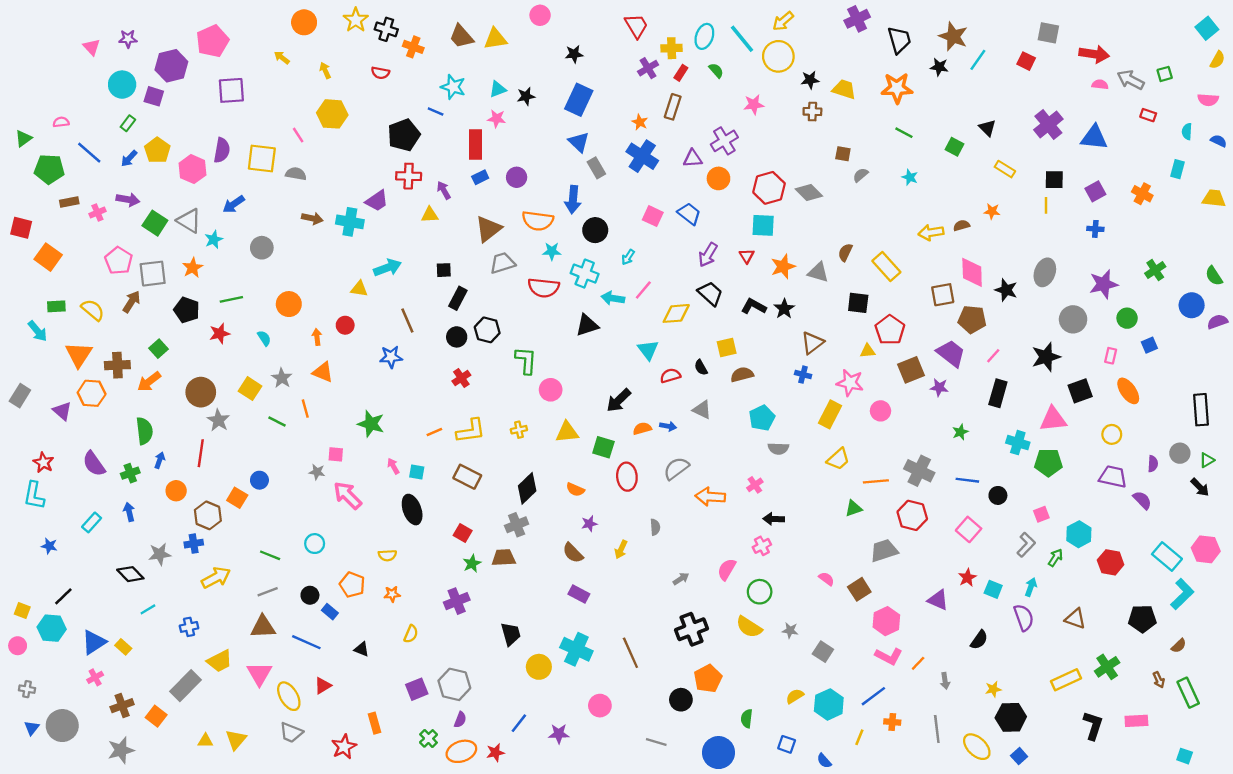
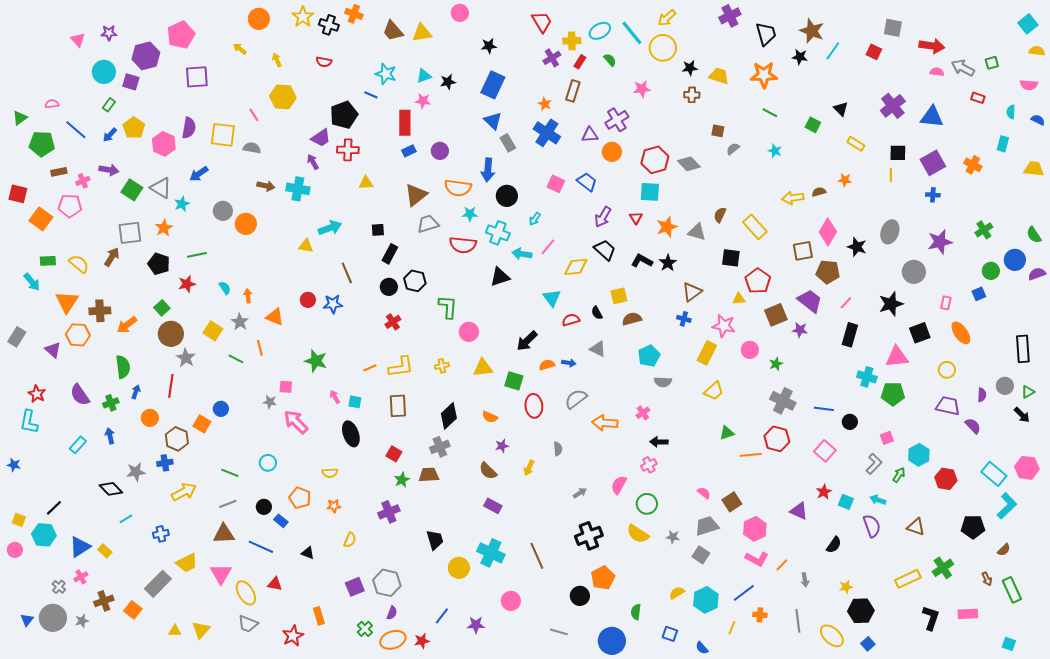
cyan ellipse: (704, 36) -> (600, 31), turned 40
orange cross: (413, 47) -> (354, 14), moved
yellow semicircle: (1217, 60) -> (1037, 51), turned -112
purple arrow: (444, 190) -> (313, 162), moved
purple square: (1095, 191) -> (933, 163), size x1.4
purple trapezoid: (377, 201) -> (321, 138), moved
pink pentagon: (119, 261) -> (70, 206), moved, turned -30
pink diamond: (972, 272) -> (828, 232), turned 32
orange circle: (289, 304) -> (246, 224), moved
green circle: (1127, 318) -> (991, 271), moved
red circle: (345, 325) -> (308, 300), moved
orange arrow: (317, 337) -> (248, 296), moved
green square: (158, 349) -> (162, 308), moved
green star: (960, 432) -> (776, 364), moved
brown rectangle: (467, 477) -> (398, 406), turned 60
orange line: (876, 481) -> (751, 455), moved
blue star: (49, 546) -> (14, 465), moved
gray trapezoid: (884, 551) -> (707, 526), moved
cyan arrow: (1031, 587) -> (878, 500), turned -91
red triangle: (323, 686) -> (275, 584), turned 42
gray cross: (27, 689) -> (59, 587), moved, turned 32
gray star: (121, 750) -> (82, 621), moved, size x0.6

